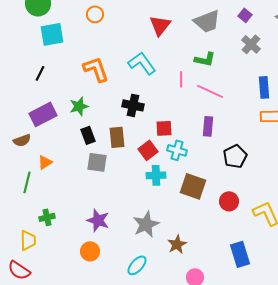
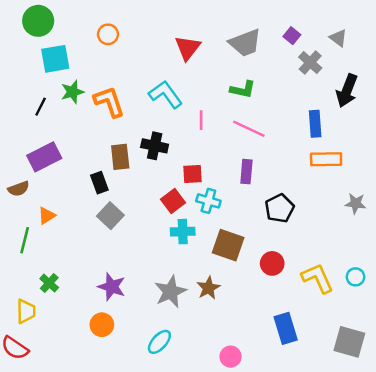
gray cross: (251, 44) -> (310, 62), moved
pink line: (181, 79) -> (201, 120), moved
green star: (79, 106) -> (72, 92), moved
brown rectangle: (117, 137) -> (120, 157), moved
gray square: (97, 162) -> (110, 216), turned 35
green cross: (47, 217) -> (49, 283), turned -35
brown star: (177, 244) -> (208, 288), moved

